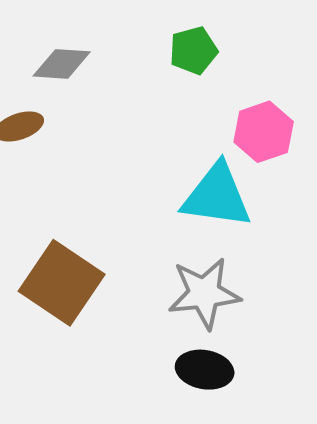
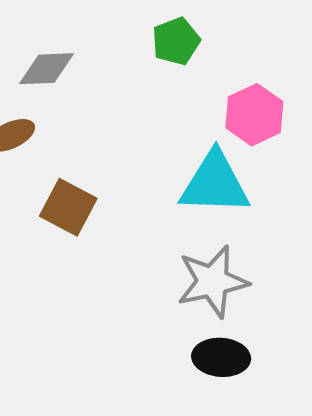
brown square: (62, 283) -> (68, 207), moved, size x0.7

